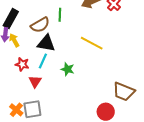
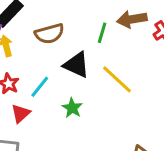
green line: (60, 15) -> (102, 33), moved
black triangle: (46, 43) -> (76, 65), moved

